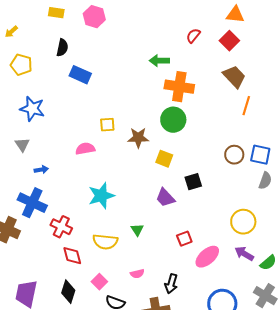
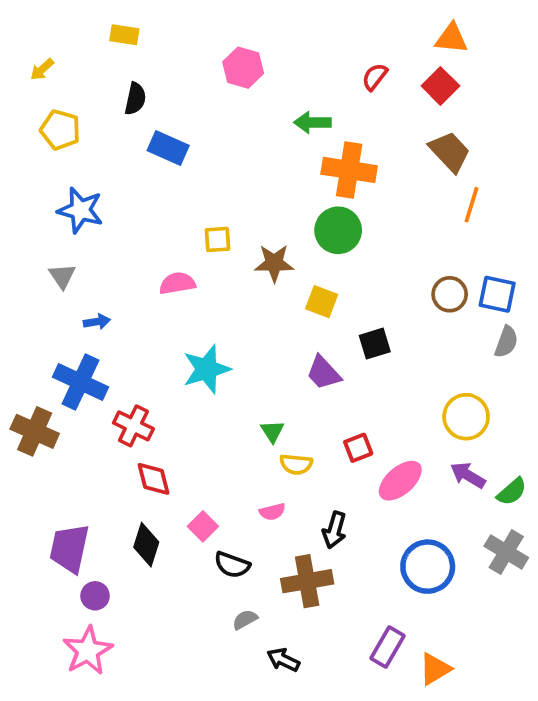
pink hexagon: (94, 17) -> (243, 68), moved
yellow semicircle: (105, 242) -> (296, 464), moved, size x0.7

